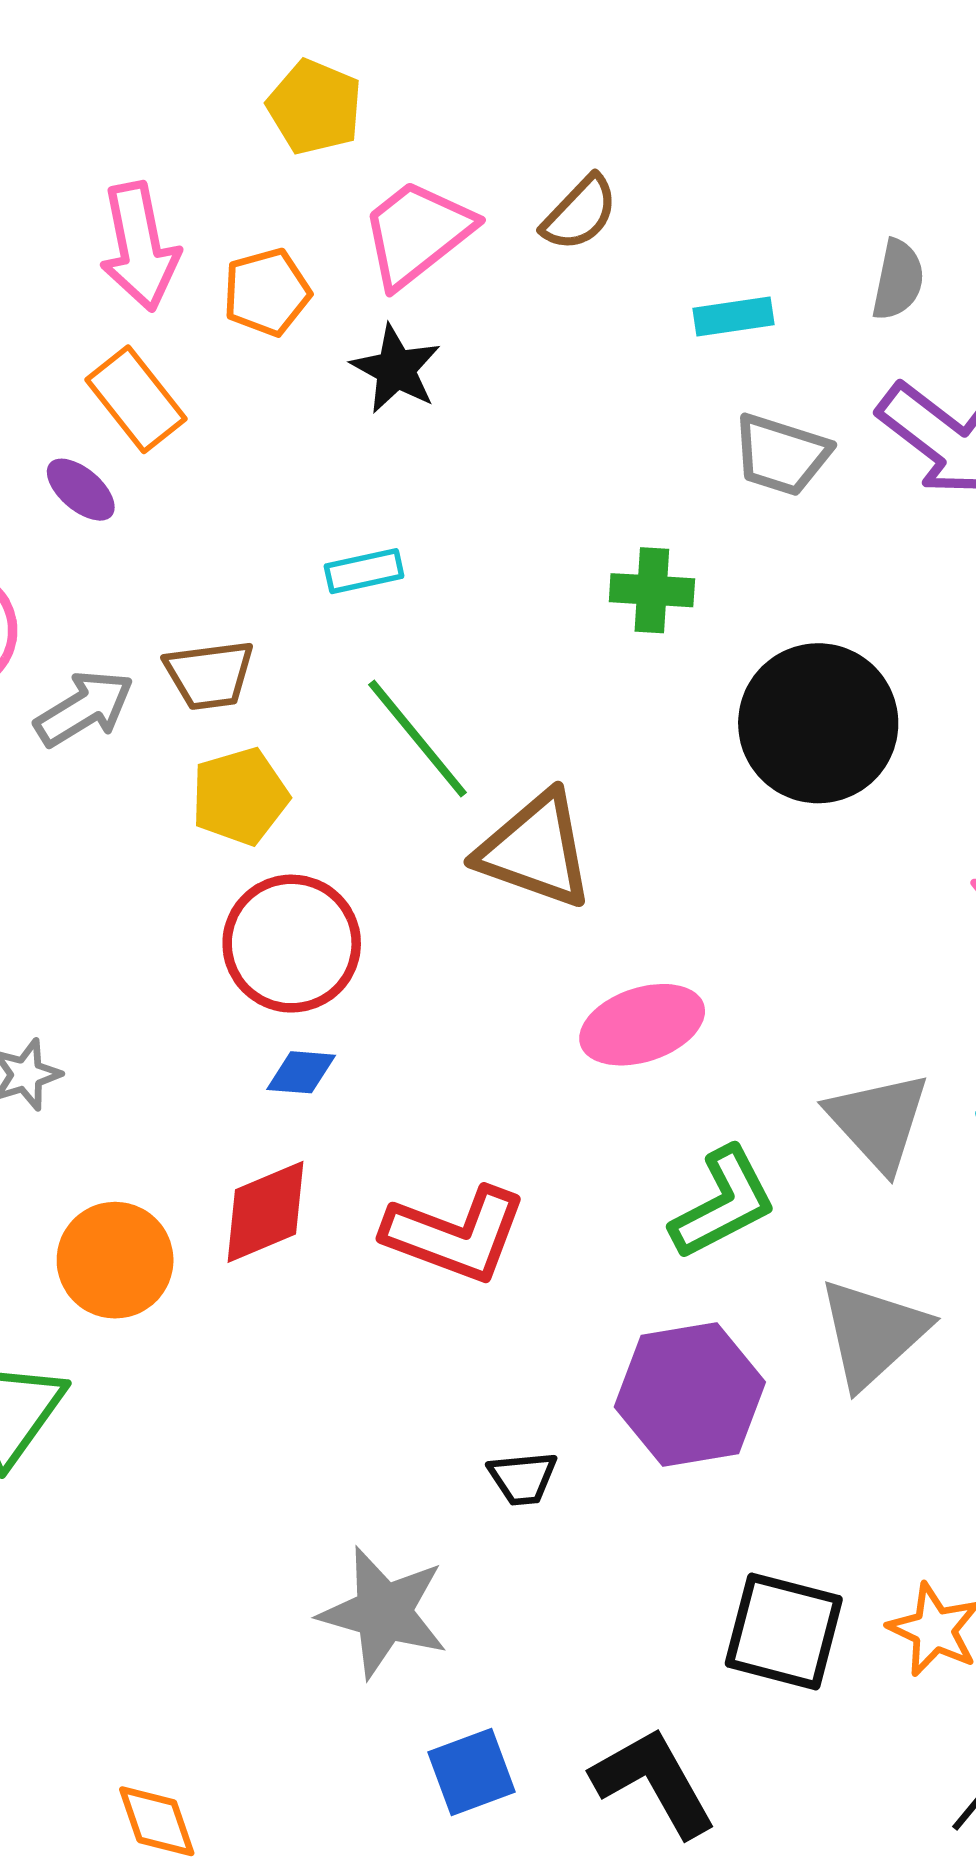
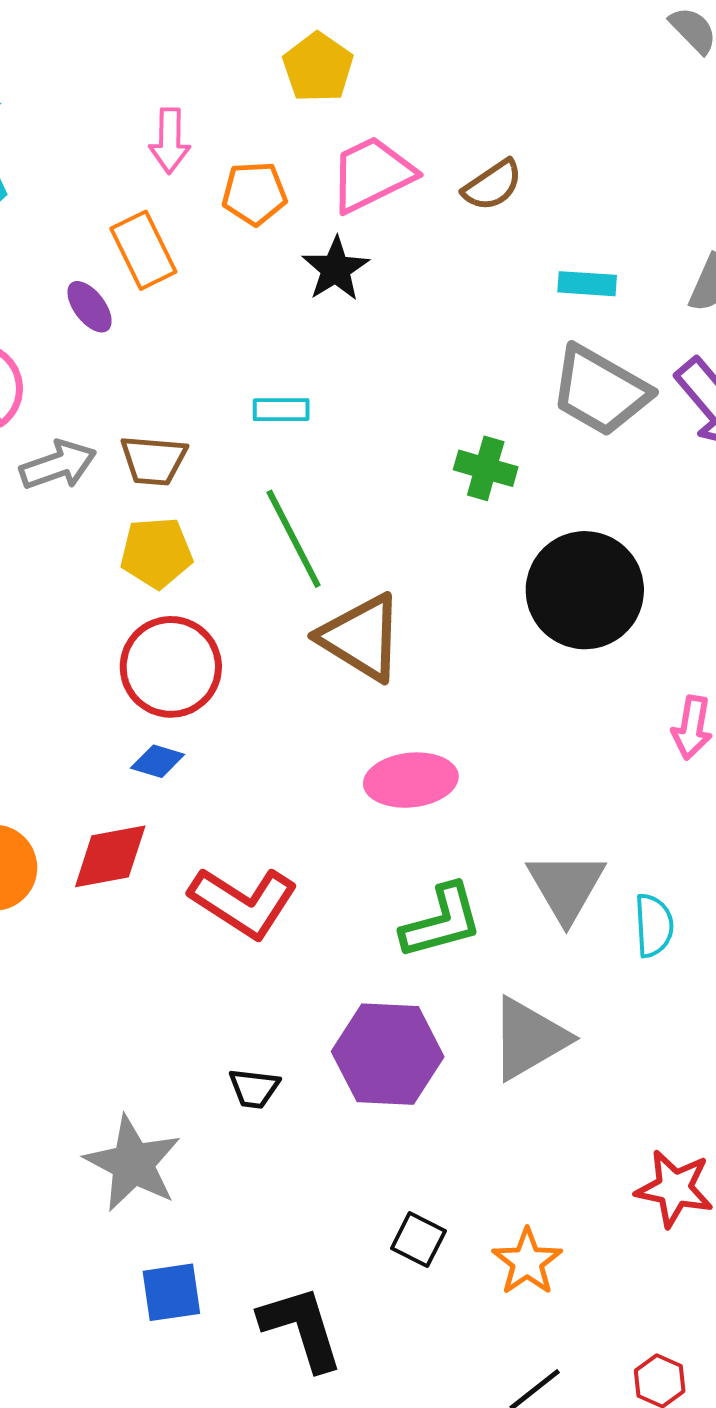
pink arrow: (139, 247) -> (170, 141), size x0.7
gray trapezoid: (781, 455) -> (600, 391), size x1.4
black square: (784, 1631) -> (418, 1240), size x0.6

